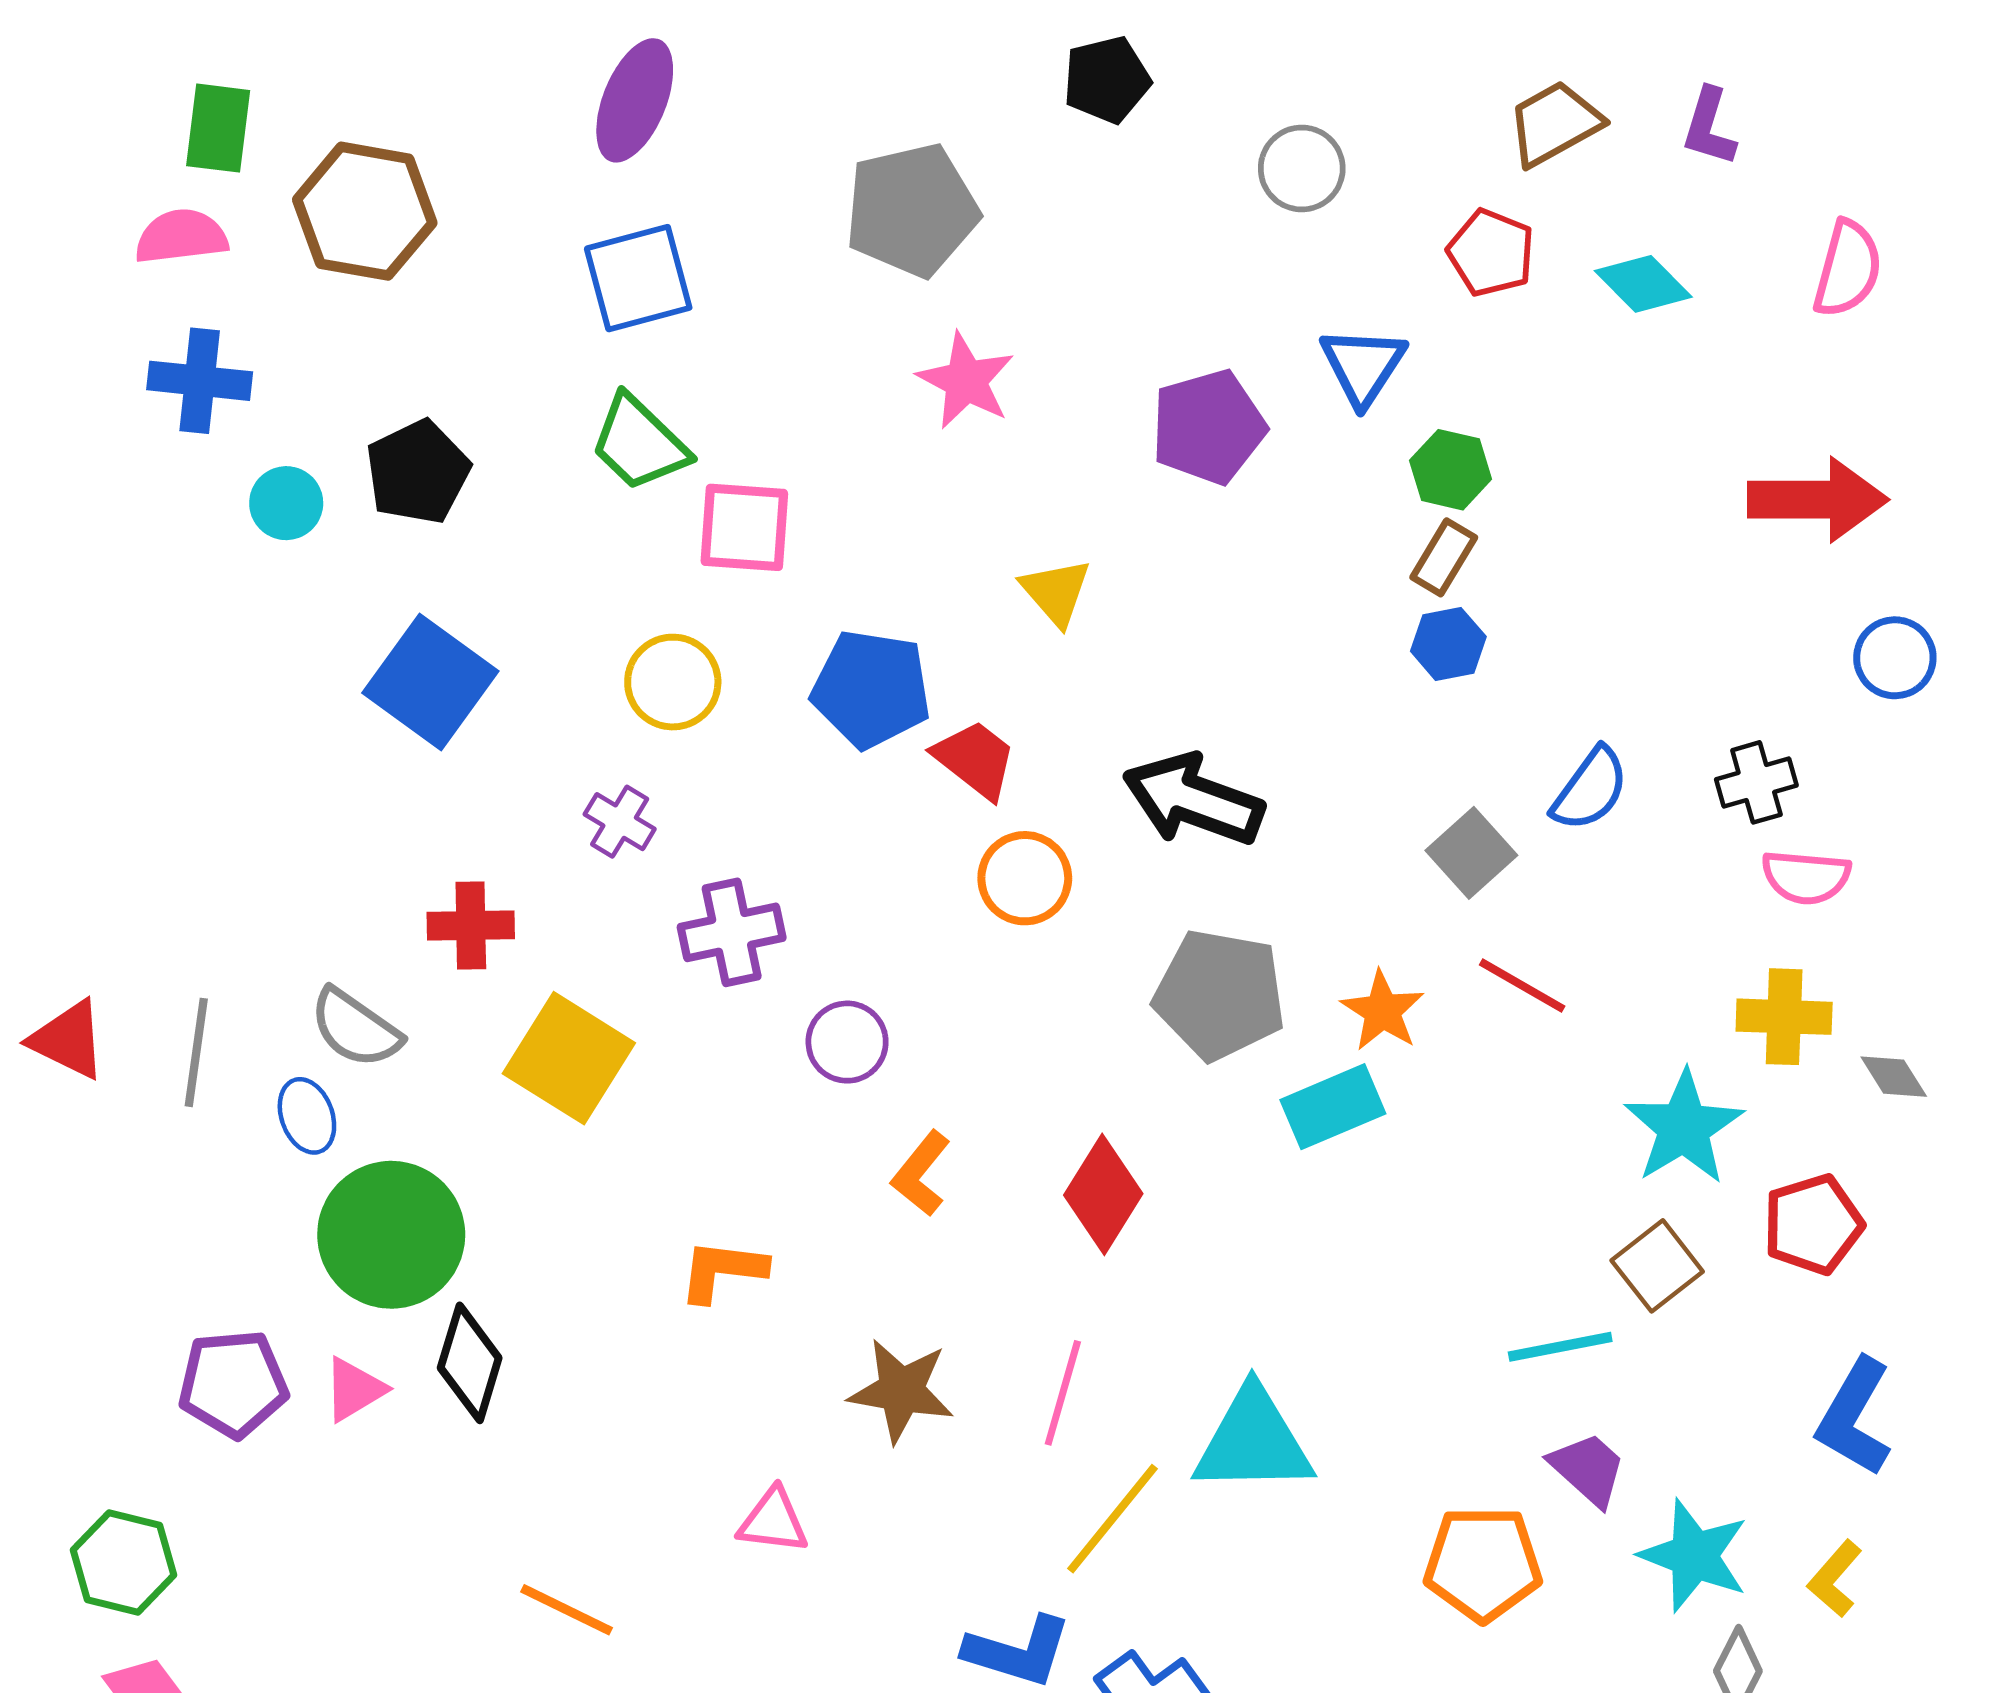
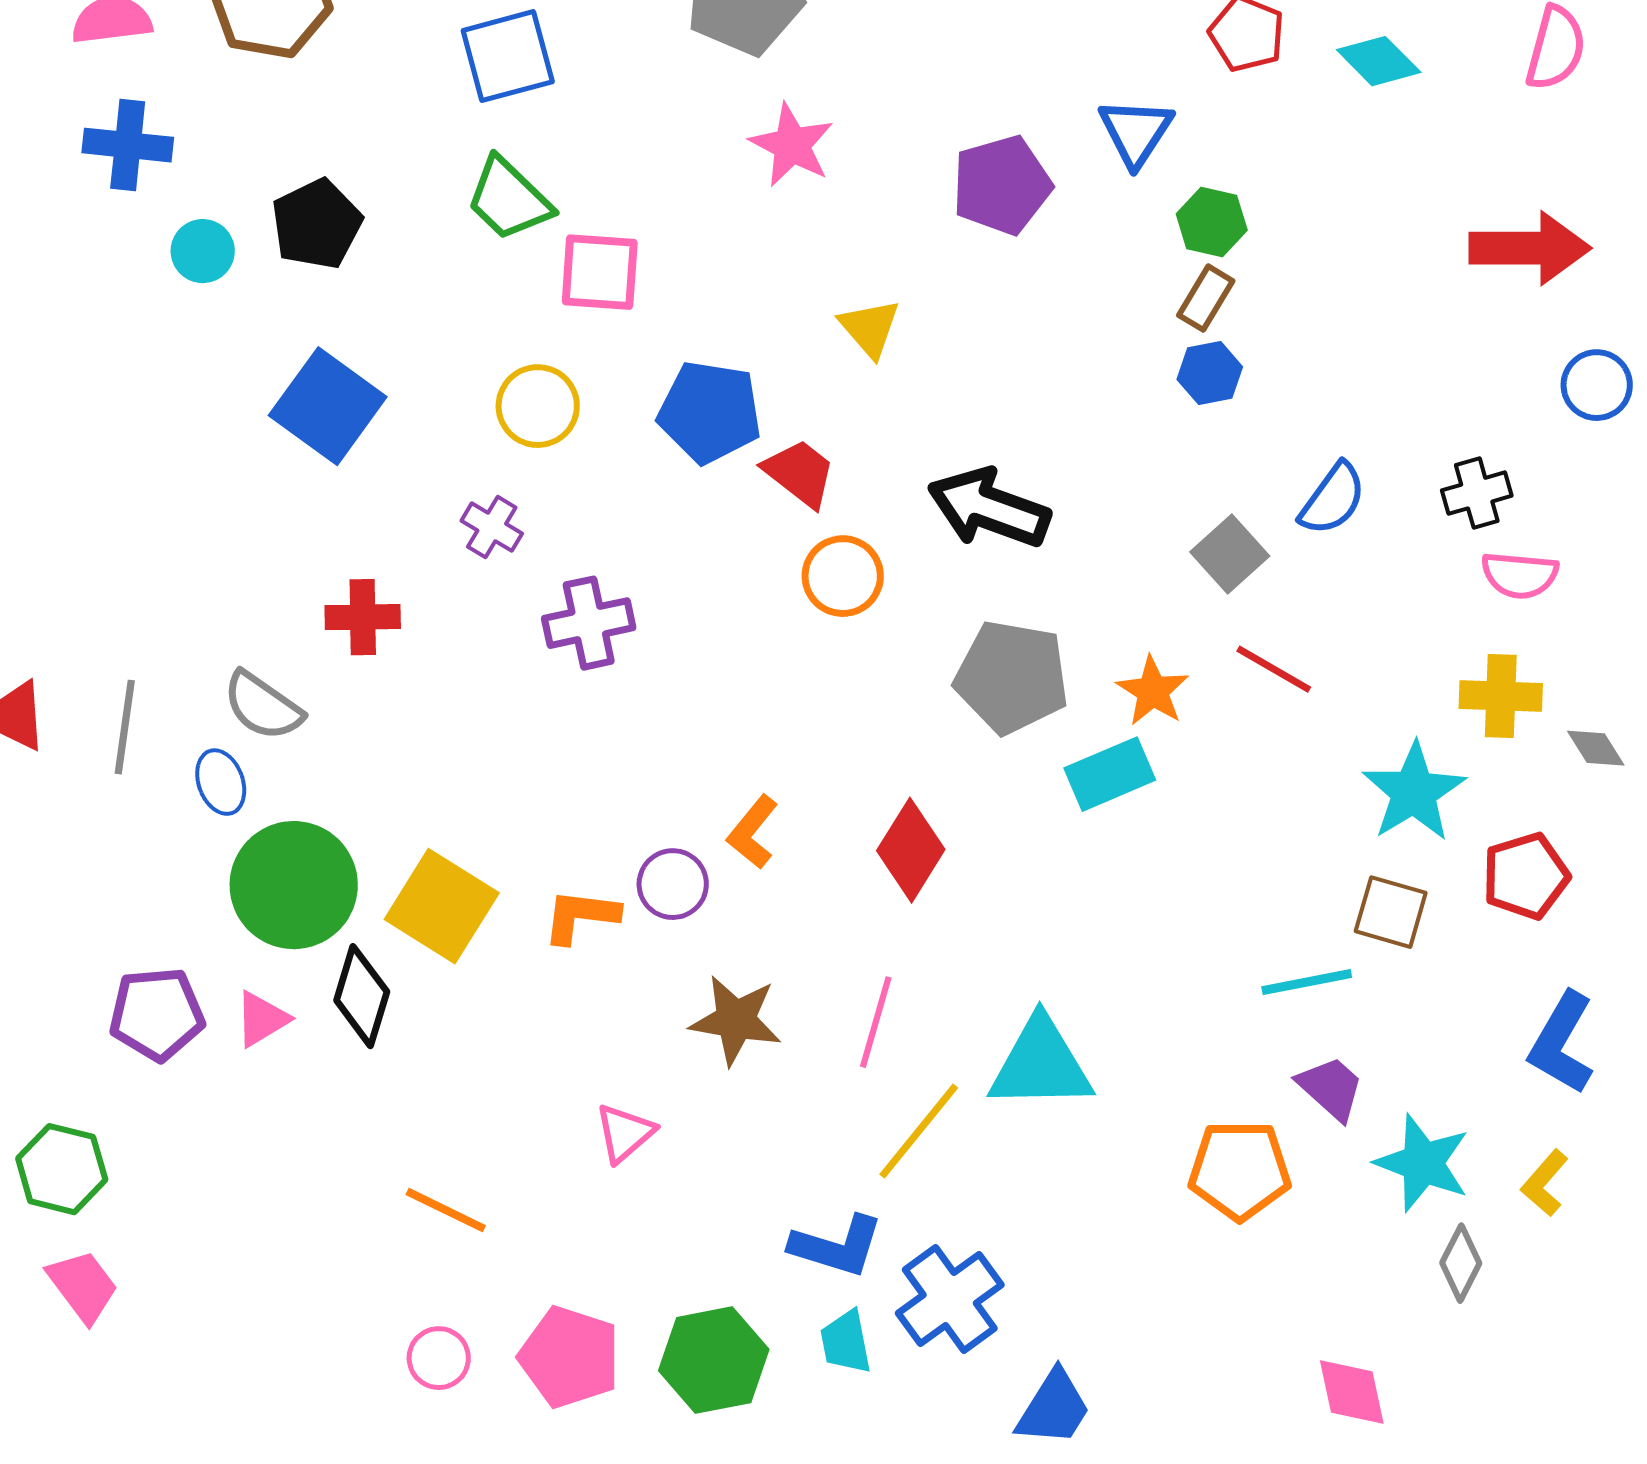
purple circle: (847, 1042) -> (673, 884), moved
yellow square: (569, 1058) -> (442, 906), moved
brown square: (1657, 1266) -> (1391, 912), turned -36
pink triangle: (773, 1521) -> (625, 1133), turned -48

